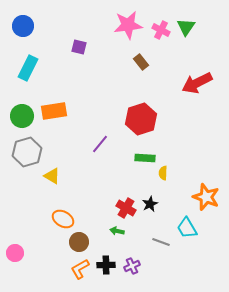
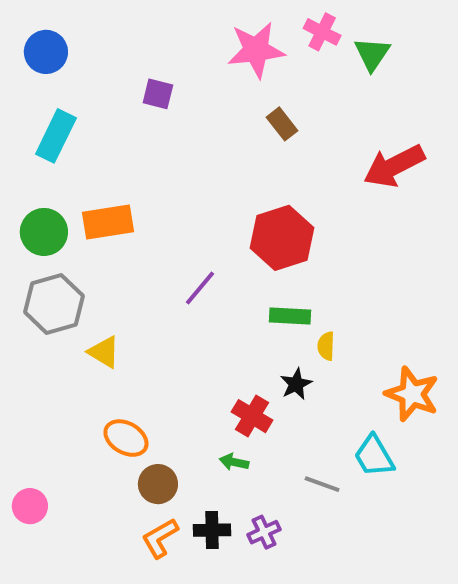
pink cross: (161, 30) -> (322, 32), moved
black star: (150, 204) -> (296, 384), moved

